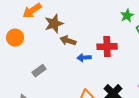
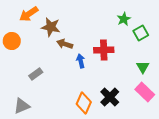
brown star: (54, 24) -> (51, 27), turned 30
blue arrow: (84, 58) -> (81, 61), turned 80

